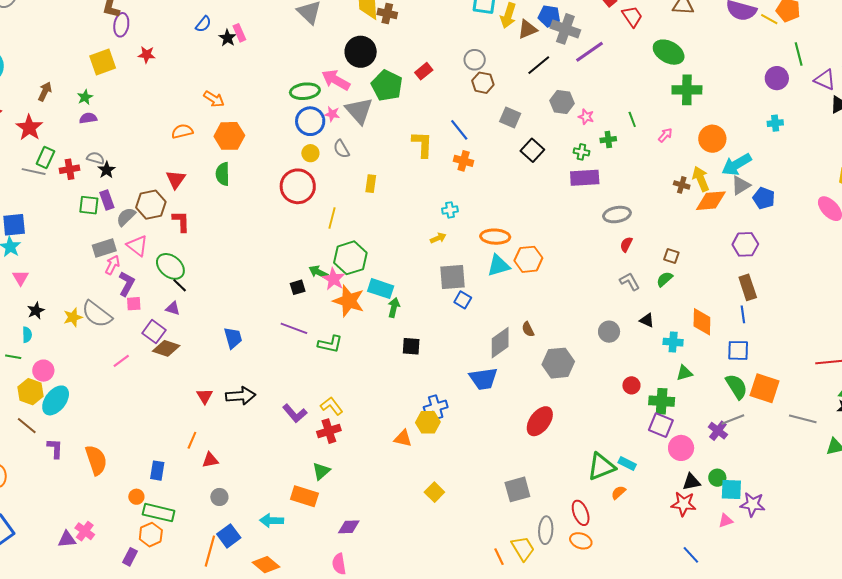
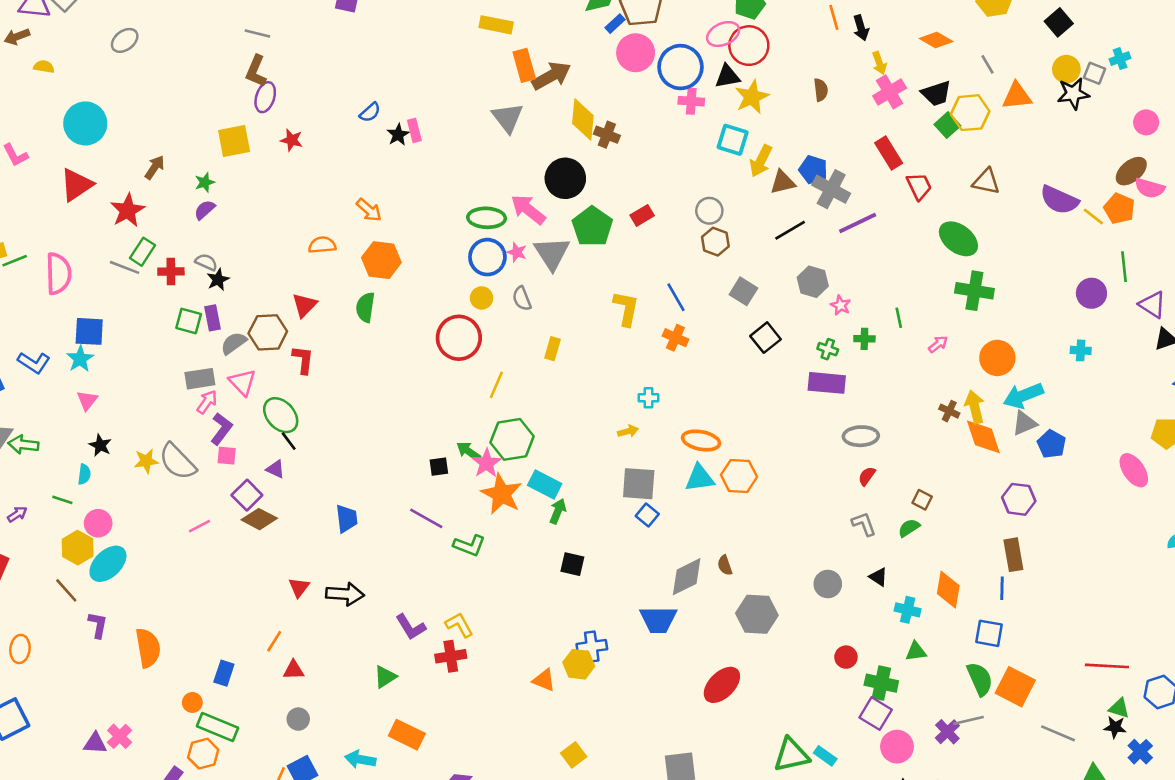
purple semicircle: (88, 118) -> (205, 210), turned -42
orange diamond: (711, 201) -> (983, 437), turned 68
black star: (36, 311) -> (100, 445), turned -30
green triangle: (321, 471) -> (385, 677), moved

